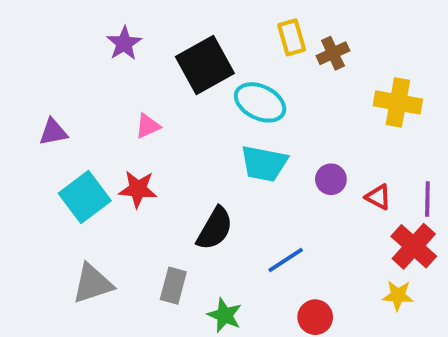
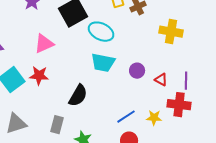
pink triangle: (148, 126) -> (44, 44), size x1.5
red cross: (414, 246) -> (179, 105), turned -35
blue line: (286, 260) -> (126, 117), moved
yellow star: (398, 295) -> (154, 118), moved

